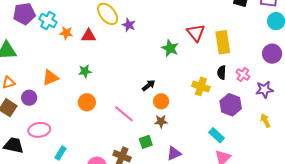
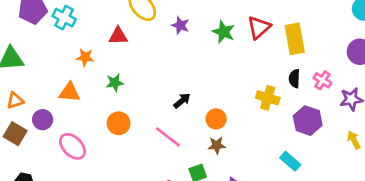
purple star: (129, 25) -> (180, 25), moved
orange star: (66, 33) -> (85, 57), moved
red triangle: (196, 33) -> (259, 27), turned 30
green star: (170, 48) -> (224, 32), moved
orange triangle: (50, 78) -> (70, 92), turned 30
black arrow: (149, 85) -> (182, 101), moved
pink ellipse: (39, 130) -> (72, 146), moved, turned 55

